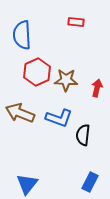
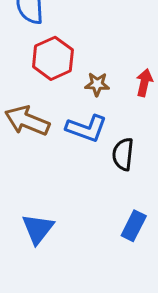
brown star: (66, 80) -> (97, 84), moved, size x0.7

